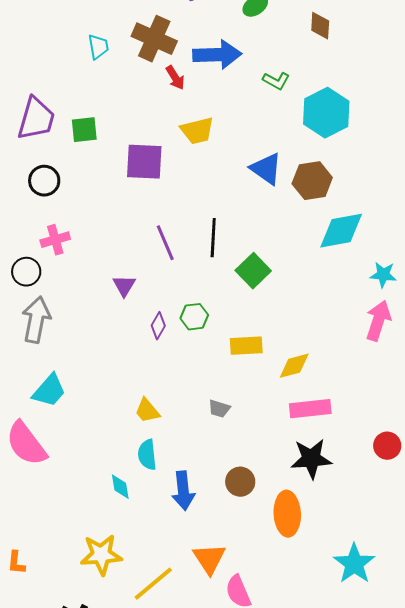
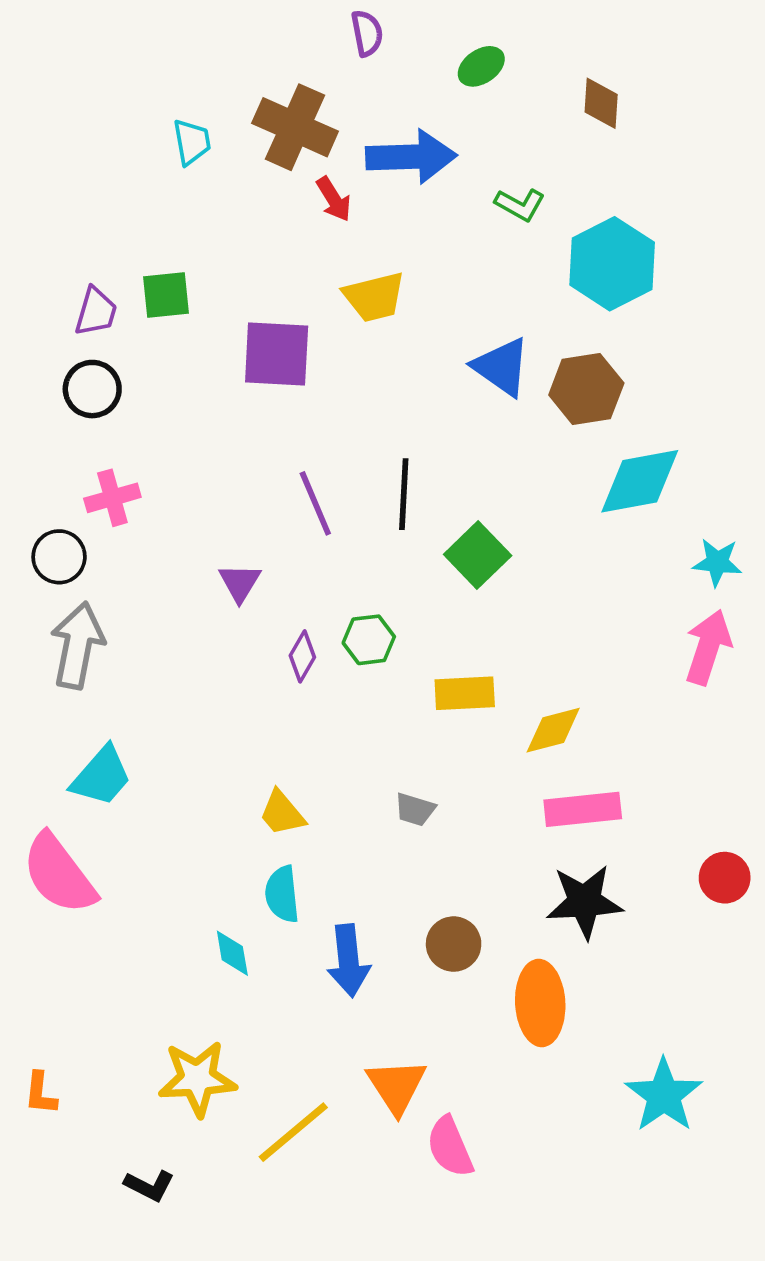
purple trapezoid: (36, 119) -> (96, 312), moved, size x0.6

